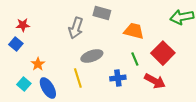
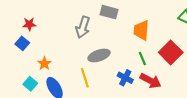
orange trapezoid: (134, 31) -> (141, 30), turned -100
blue cross: (118, 78) -> (125, 78), turned 35
red arrow: (155, 81) -> (150, 81), moved

